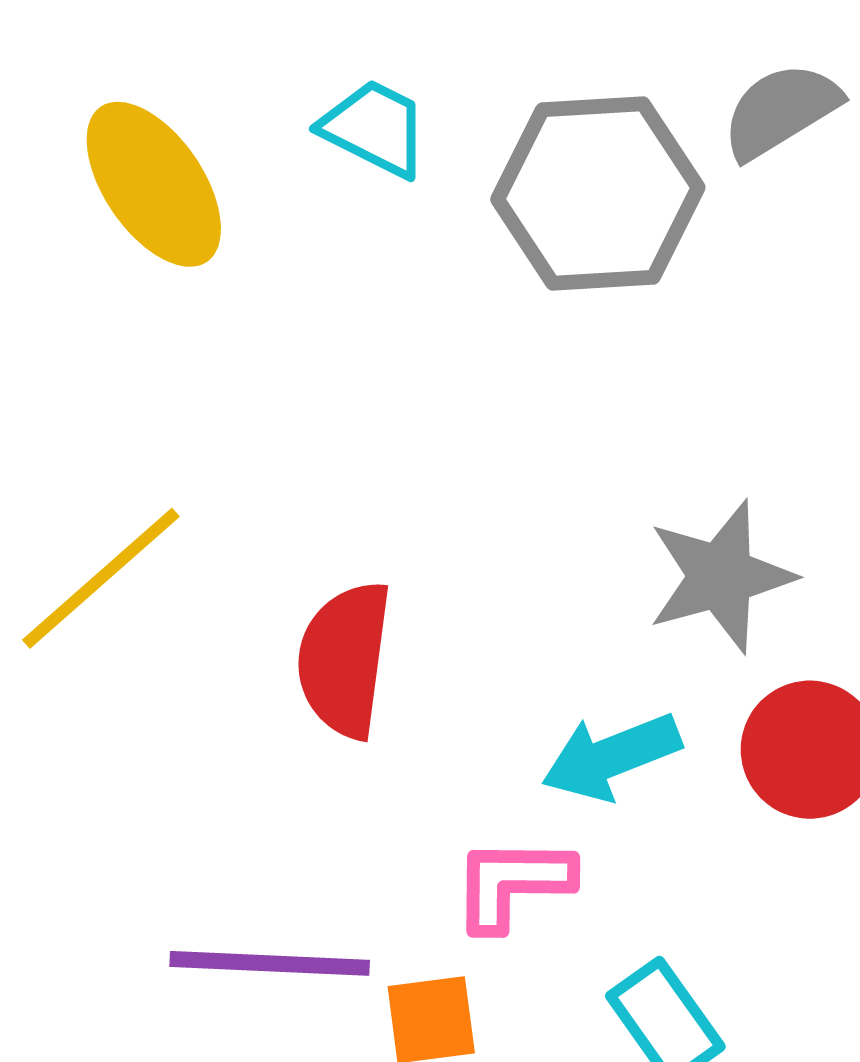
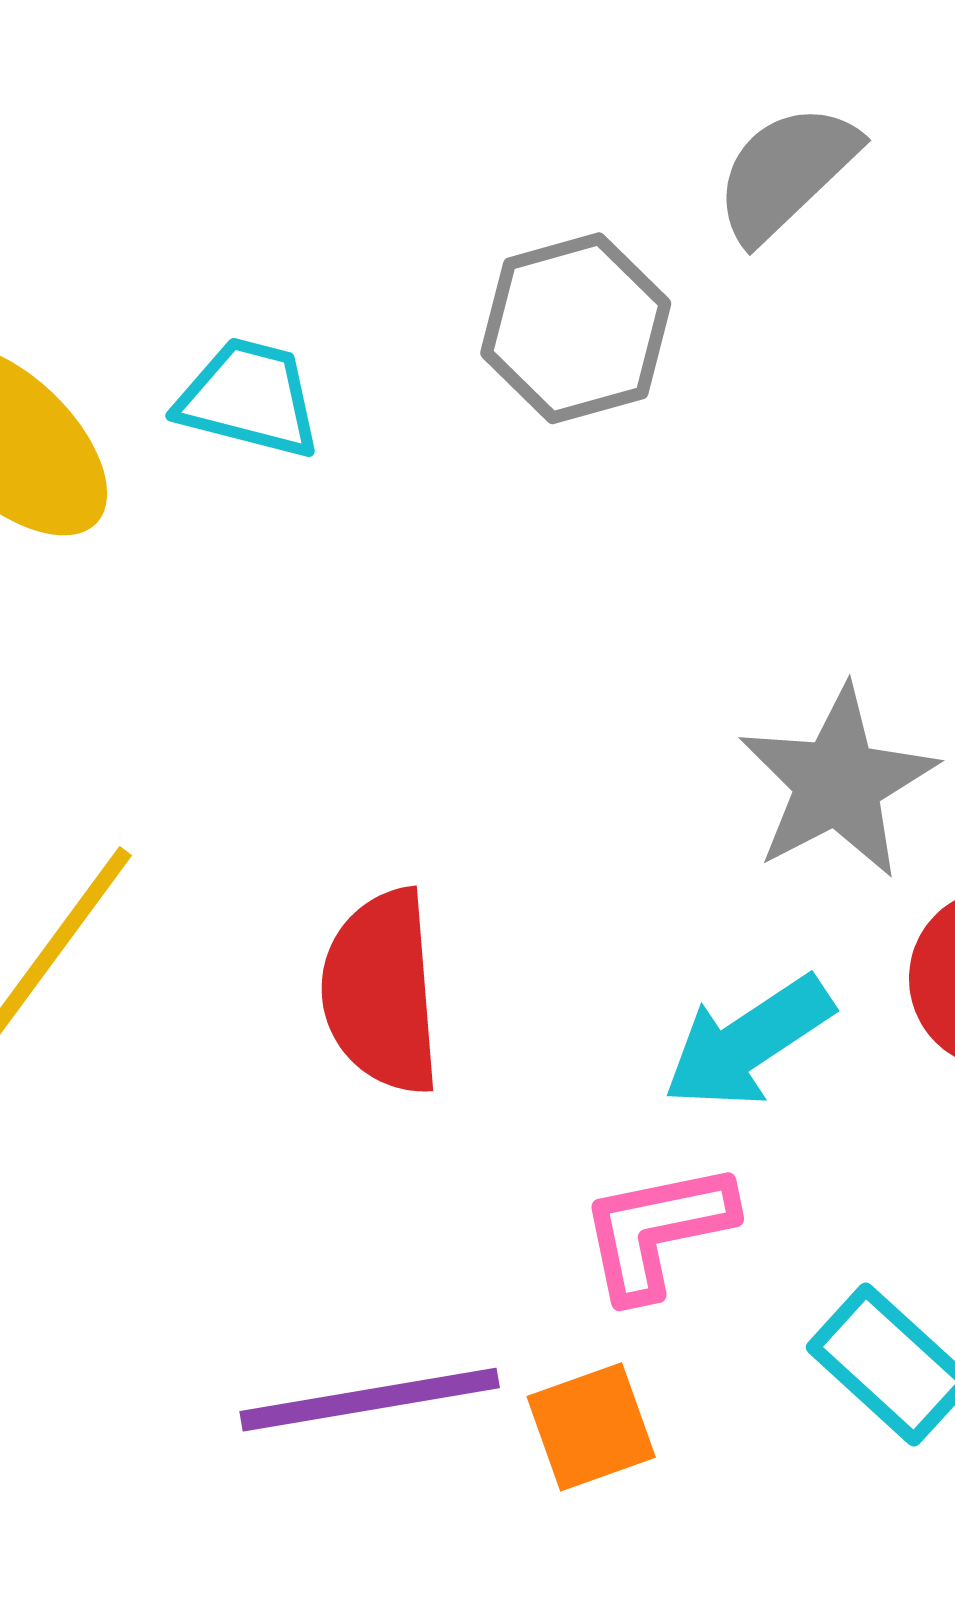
cyan trapezoid: (375, 128) -> (249, 398), moved
gray hexagon: (598, 193) -> (576, 328), size x0.7

